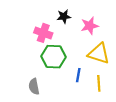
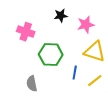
pink cross: (43, 33) -> (26, 32), moved
yellow line: (99, 83) -> (95, 81), turned 56

